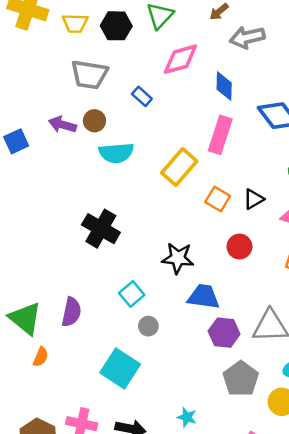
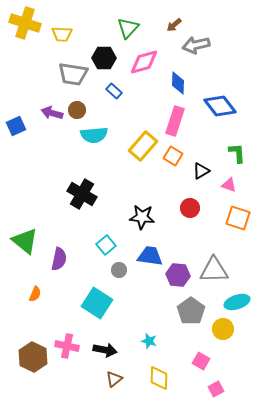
black hexagon: (116, 26) -> (104, 58), moved
orange square: (218, 199) -> (173, 156), moved
blue trapezoid: (204, 297) -> (150, 256), moved
green triangle: (25, 318) -> (25, 241), moved

